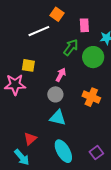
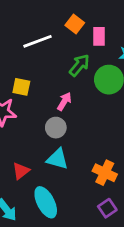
orange square: (57, 14) -> (75, 24), moved
orange cross: (91, 97) -> (105, 173), moved
red triangle: (30, 139) -> (21, 171), moved
cyan ellipse: (63, 151) -> (46, 202), moved

